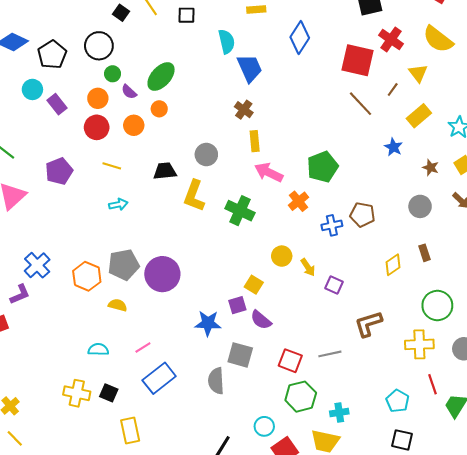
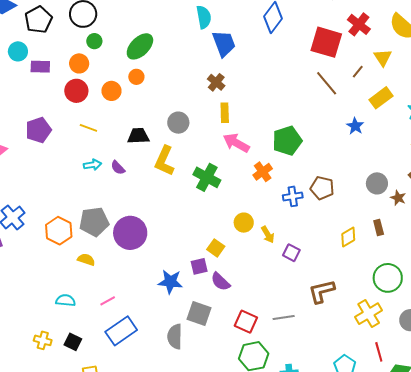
purple semicircle: (129, 92) -> (118, 168), moved
purple rectangle: (57, 104) -> (40, 67), turned -54
brown star: (431, 168) -> (398, 198), moved
yellow cross: (419, 344) -> (369, 314), turned -32
yellow cross: (77, 393) -> (43, 340), size x0.7

